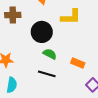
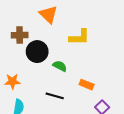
black circle: (42, 32) -> (37, 52), moved
green semicircle: (50, 54) -> (60, 66), moved

